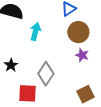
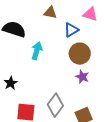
gray diamond: (46, 74) -> (55, 105), moved

